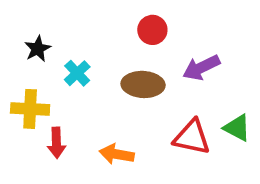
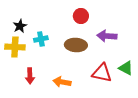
purple arrow: (201, 68) -> (107, 36), turned 30
cyan cross: (77, 73) -> (41, 39), turned 32
yellow cross: (30, 109) -> (15, 47), moved

